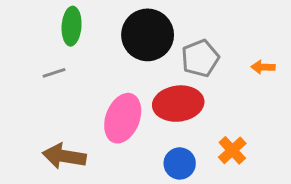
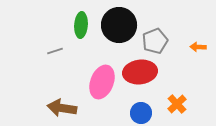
green ellipse: (72, 26) -> (81, 25), moved

